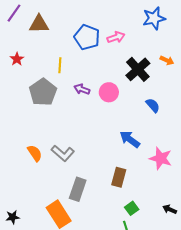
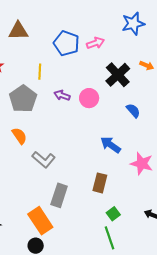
orange semicircle: (35, 153) -> (19, 136), moved

